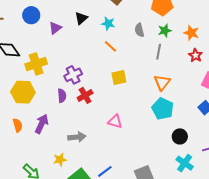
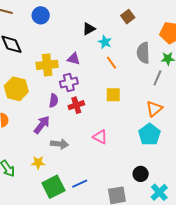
cyan star: (108, 23) -> (105, 42), moved
purple triangle: (55, 28) -> (74, 59), moved, turned 40
gray semicircle: (139, 30) -> (143, 53), size x1.5
yellow cross: (36, 64) -> (47, 65), moved
purple arrow: (42, 124) -> (42, 125), moved
black circle: (180, 136) -> (141, 174), moved

